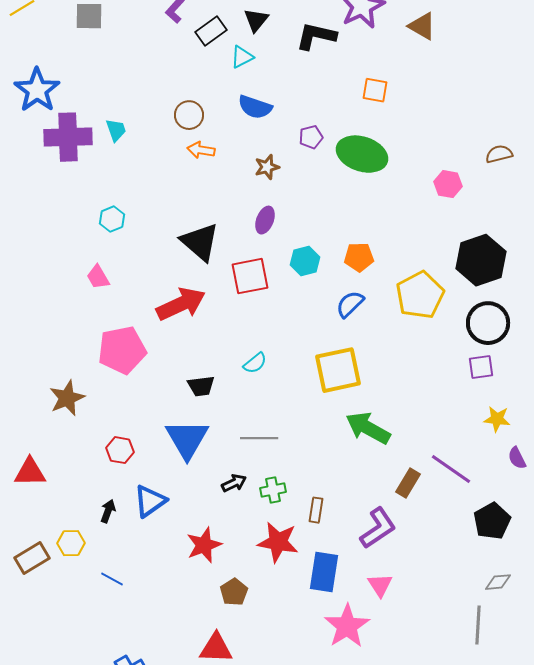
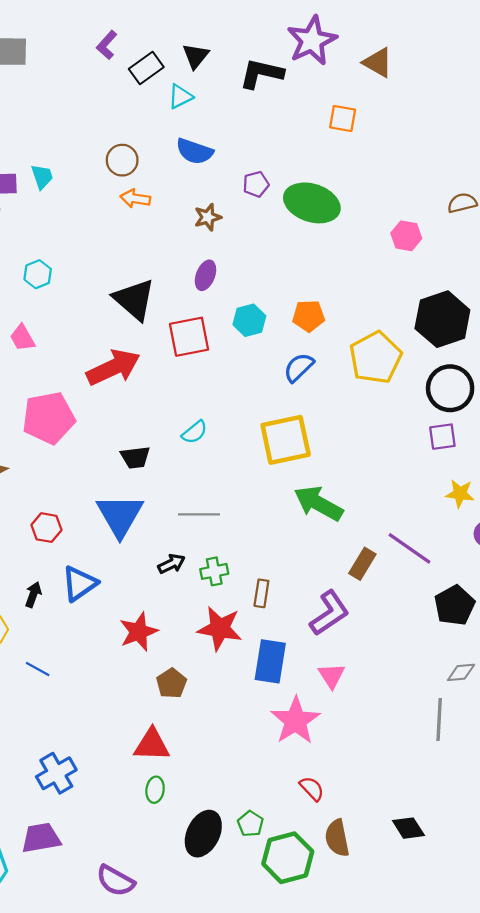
orange square: (375, 90) -> (343, 118), moved

